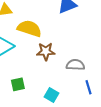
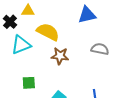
gray semicircle: (75, 65) -> (100, 49), moved

